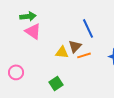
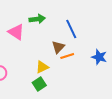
green arrow: (28, 16) -> (37, 19), moved
yellow triangle: (62, 52) -> (42, 67), moved, turned -32

